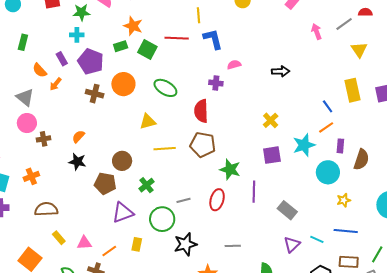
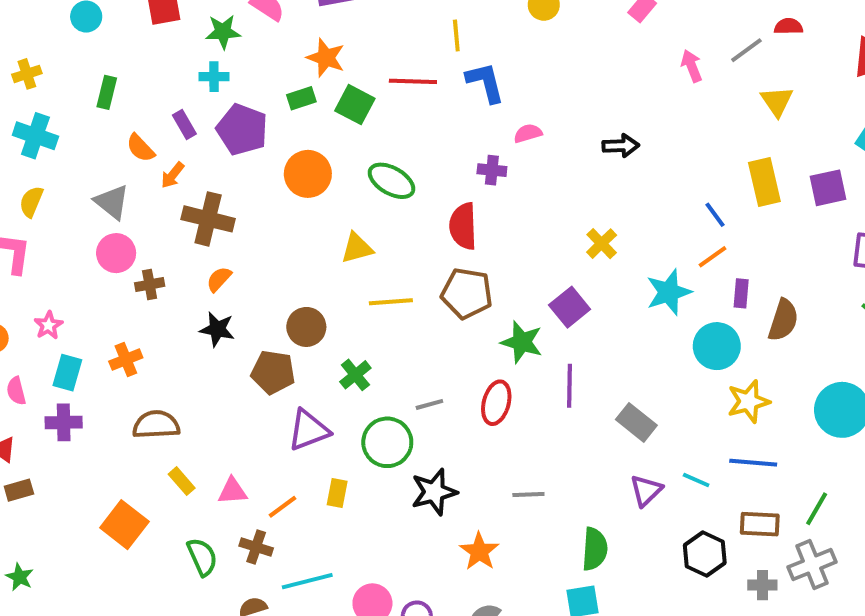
brown cross: (95, 94) -> (208, 219), moved, size x1.4
purple square: (272, 155) -> (570, 307), moved, turned -30
yellow star: (344, 200) -> (749, 401), size x1.5

